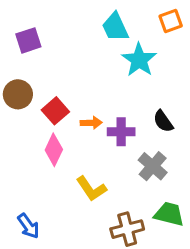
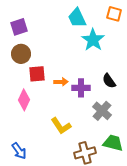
orange square: (171, 21) -> (114, 14), turned 35
brown circle: (18, 94) -> (21, 54), moved
red square: (55, 111) -> (37, 74), turned 36
pink diamond: (54, 150) -> (24, 100), moved

